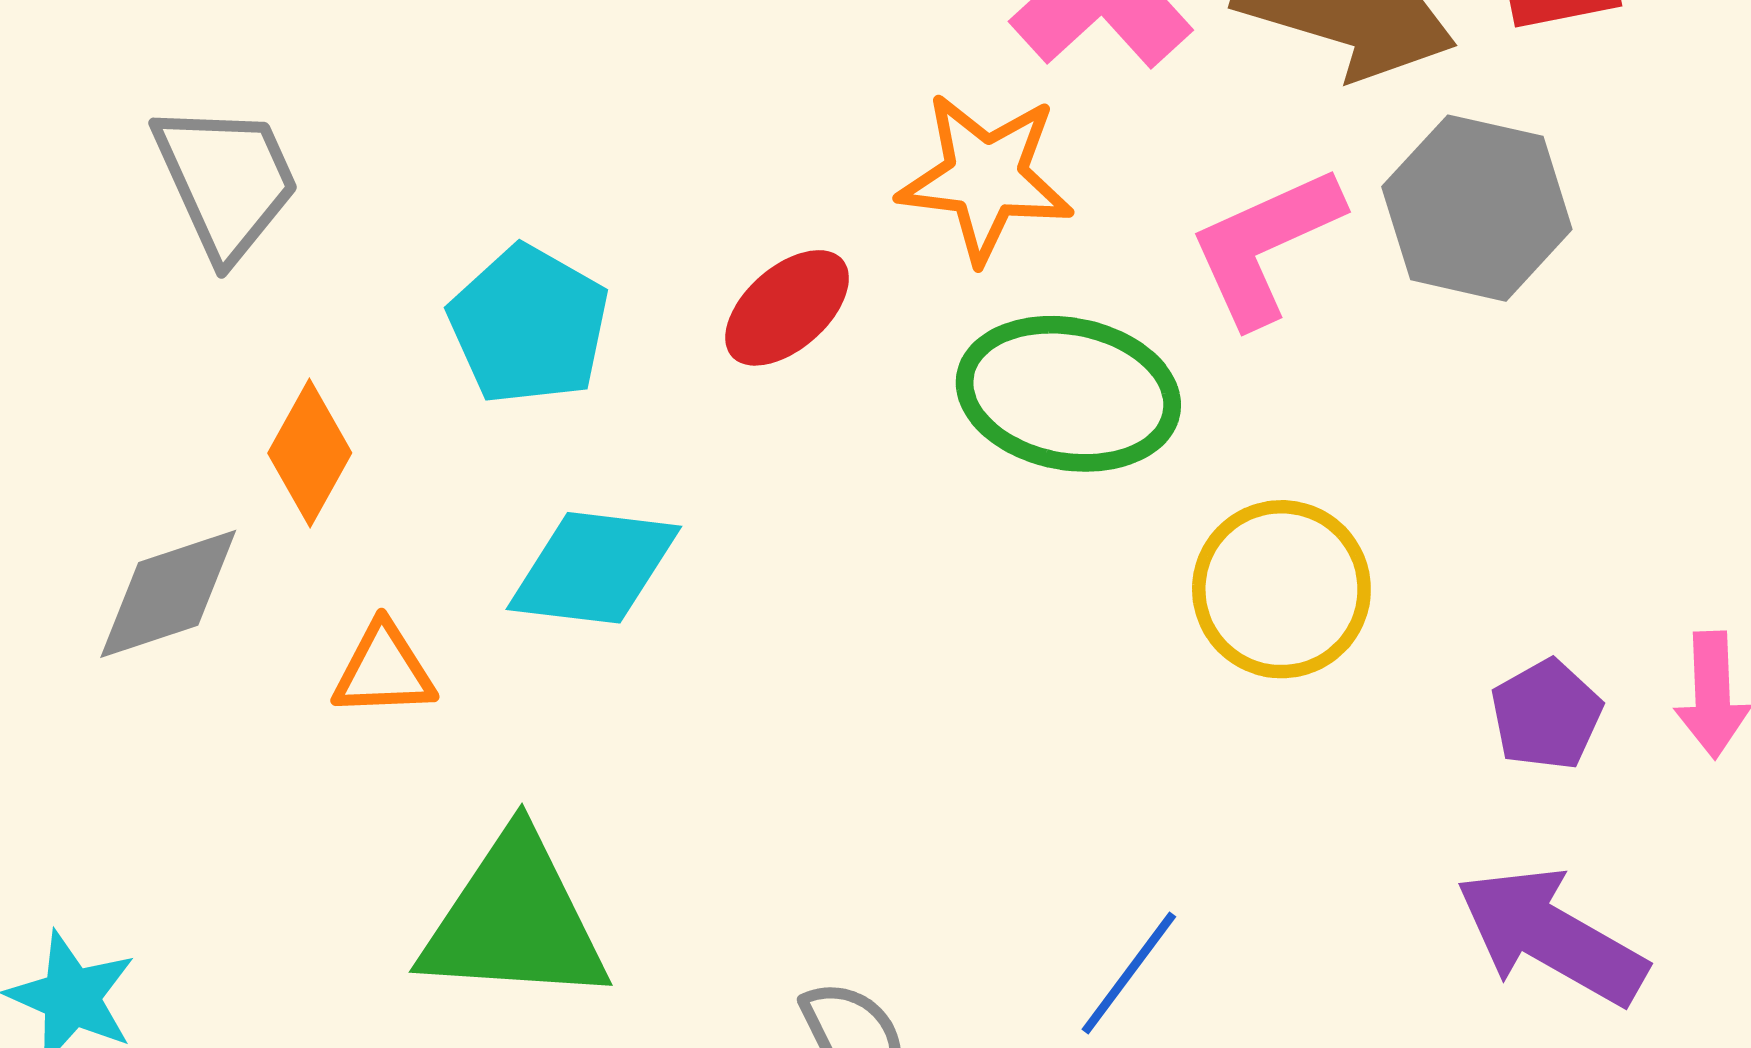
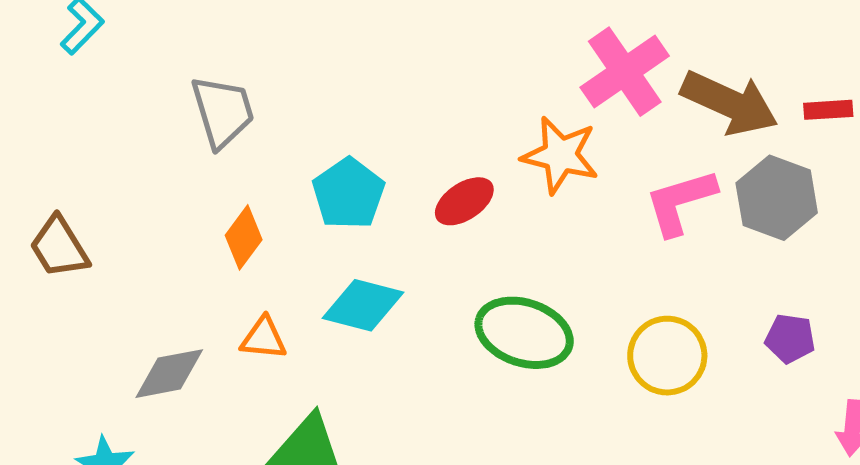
green ellipse: (1068, 394) -> (524, 333), moved
gray diamond: (168, 594) -> (169, 374), moved
purple pentagon: (1546, 715) -> (790, 338), moved, turned 30

